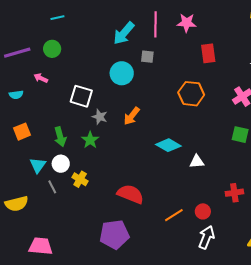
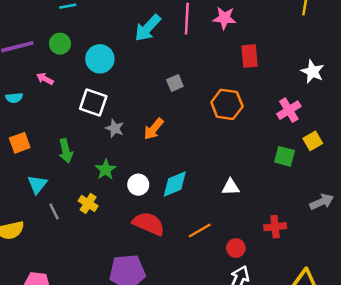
gray square: (147, 57) -> (175, 83), moved, turned -32
cyan circle: (122, 73) -> (100, 59), moved
green star: (90, 140) -> (106, 170), moved
cyan diamond: (168, 145) -> (175, 184), moved, turned -55
white circle: (61, 164) -> (138, 185), moved
orange line: (174, 215) -> (200, 230), moved

